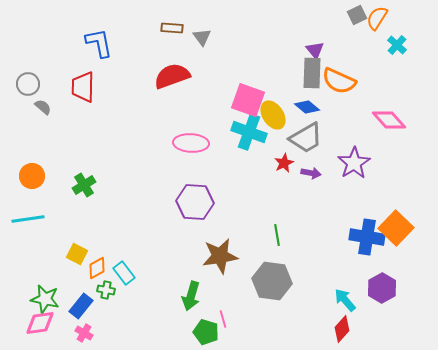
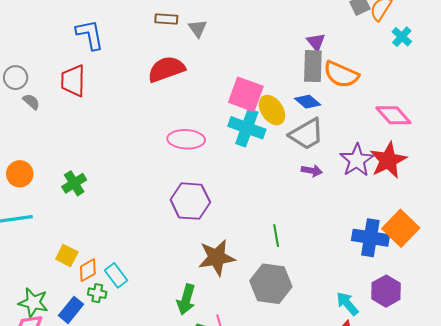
red star: (284, 163) -> (388, 160), moved, size x1.8

